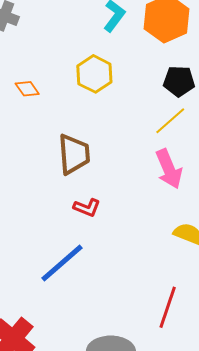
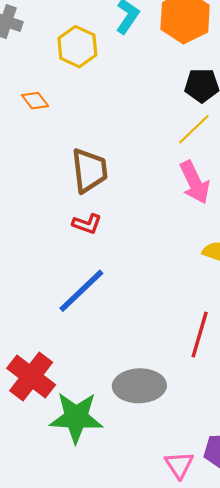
yellow hexagon: (94, 74) -> (77, 47), moved
red L-shape: (87, 208) -> (87, 224), moved

